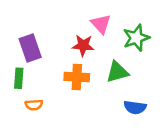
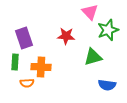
pink triangle: (101, 24) -> (90, 12), moved
orange cross: (77, 77) -> (41, 67), moved

